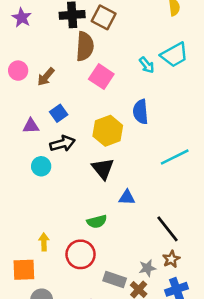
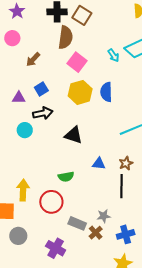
pink circle: (18, 71) -> (12, 38), moved
yellow hexagon: (108, 131) -> (80, 92), moved
black triangle: (103, 169) -> (74, 135), turned -36
blue triangle: (127, 197) -> (99, 164), moved
black line: (167, 229) -> (122, 186), turned 35
yellow arrow: (44, 242) -> (23, 190), size x1.5
brown star: (171, 259) -> (126, 163), moved

